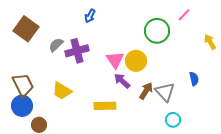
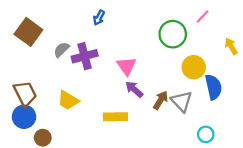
yellow circle: (136, 61) -> (194, 67), moved
blue semicircle: (194, 79) -> (213, 87), size x1.6
cyan circle: (173, 120) -> (206, 134), moved

